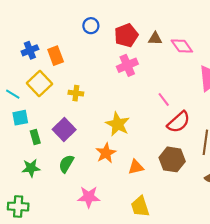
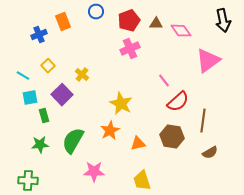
orange rectangle: (56, 56) -> (63, 22), moved
yellow square: (40, 83) -> (48, 66), size x0.6
yellow cross: (76, 93) -> (82, 75), turned 32
purple square: (64, 129) -> (62, 95), moved
green semicircle: (66, 164) -> (73, 141), size x1.5

